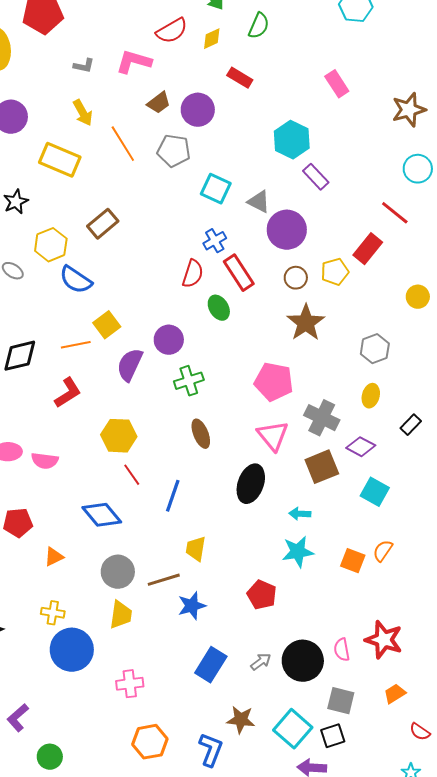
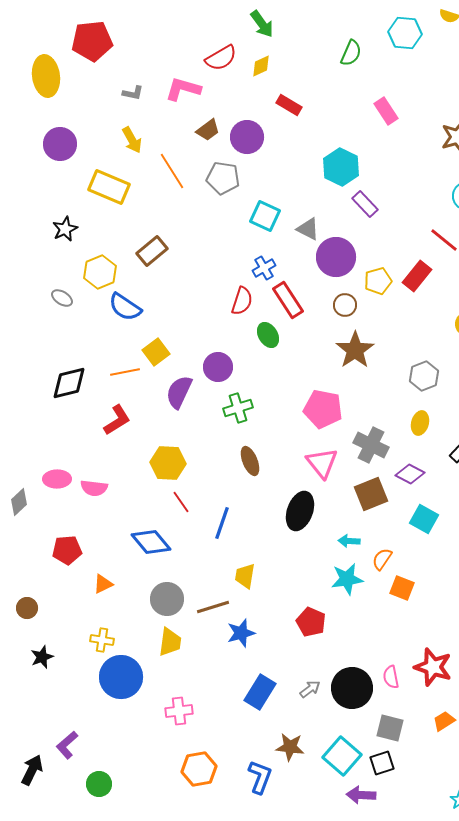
green semicircle: (259, 26) -> (351, 53), moved
yellow pentagon: (335, 272) -> (378, 281), moved
orange semicircle: (383, 551) -> (382, 559), moved

